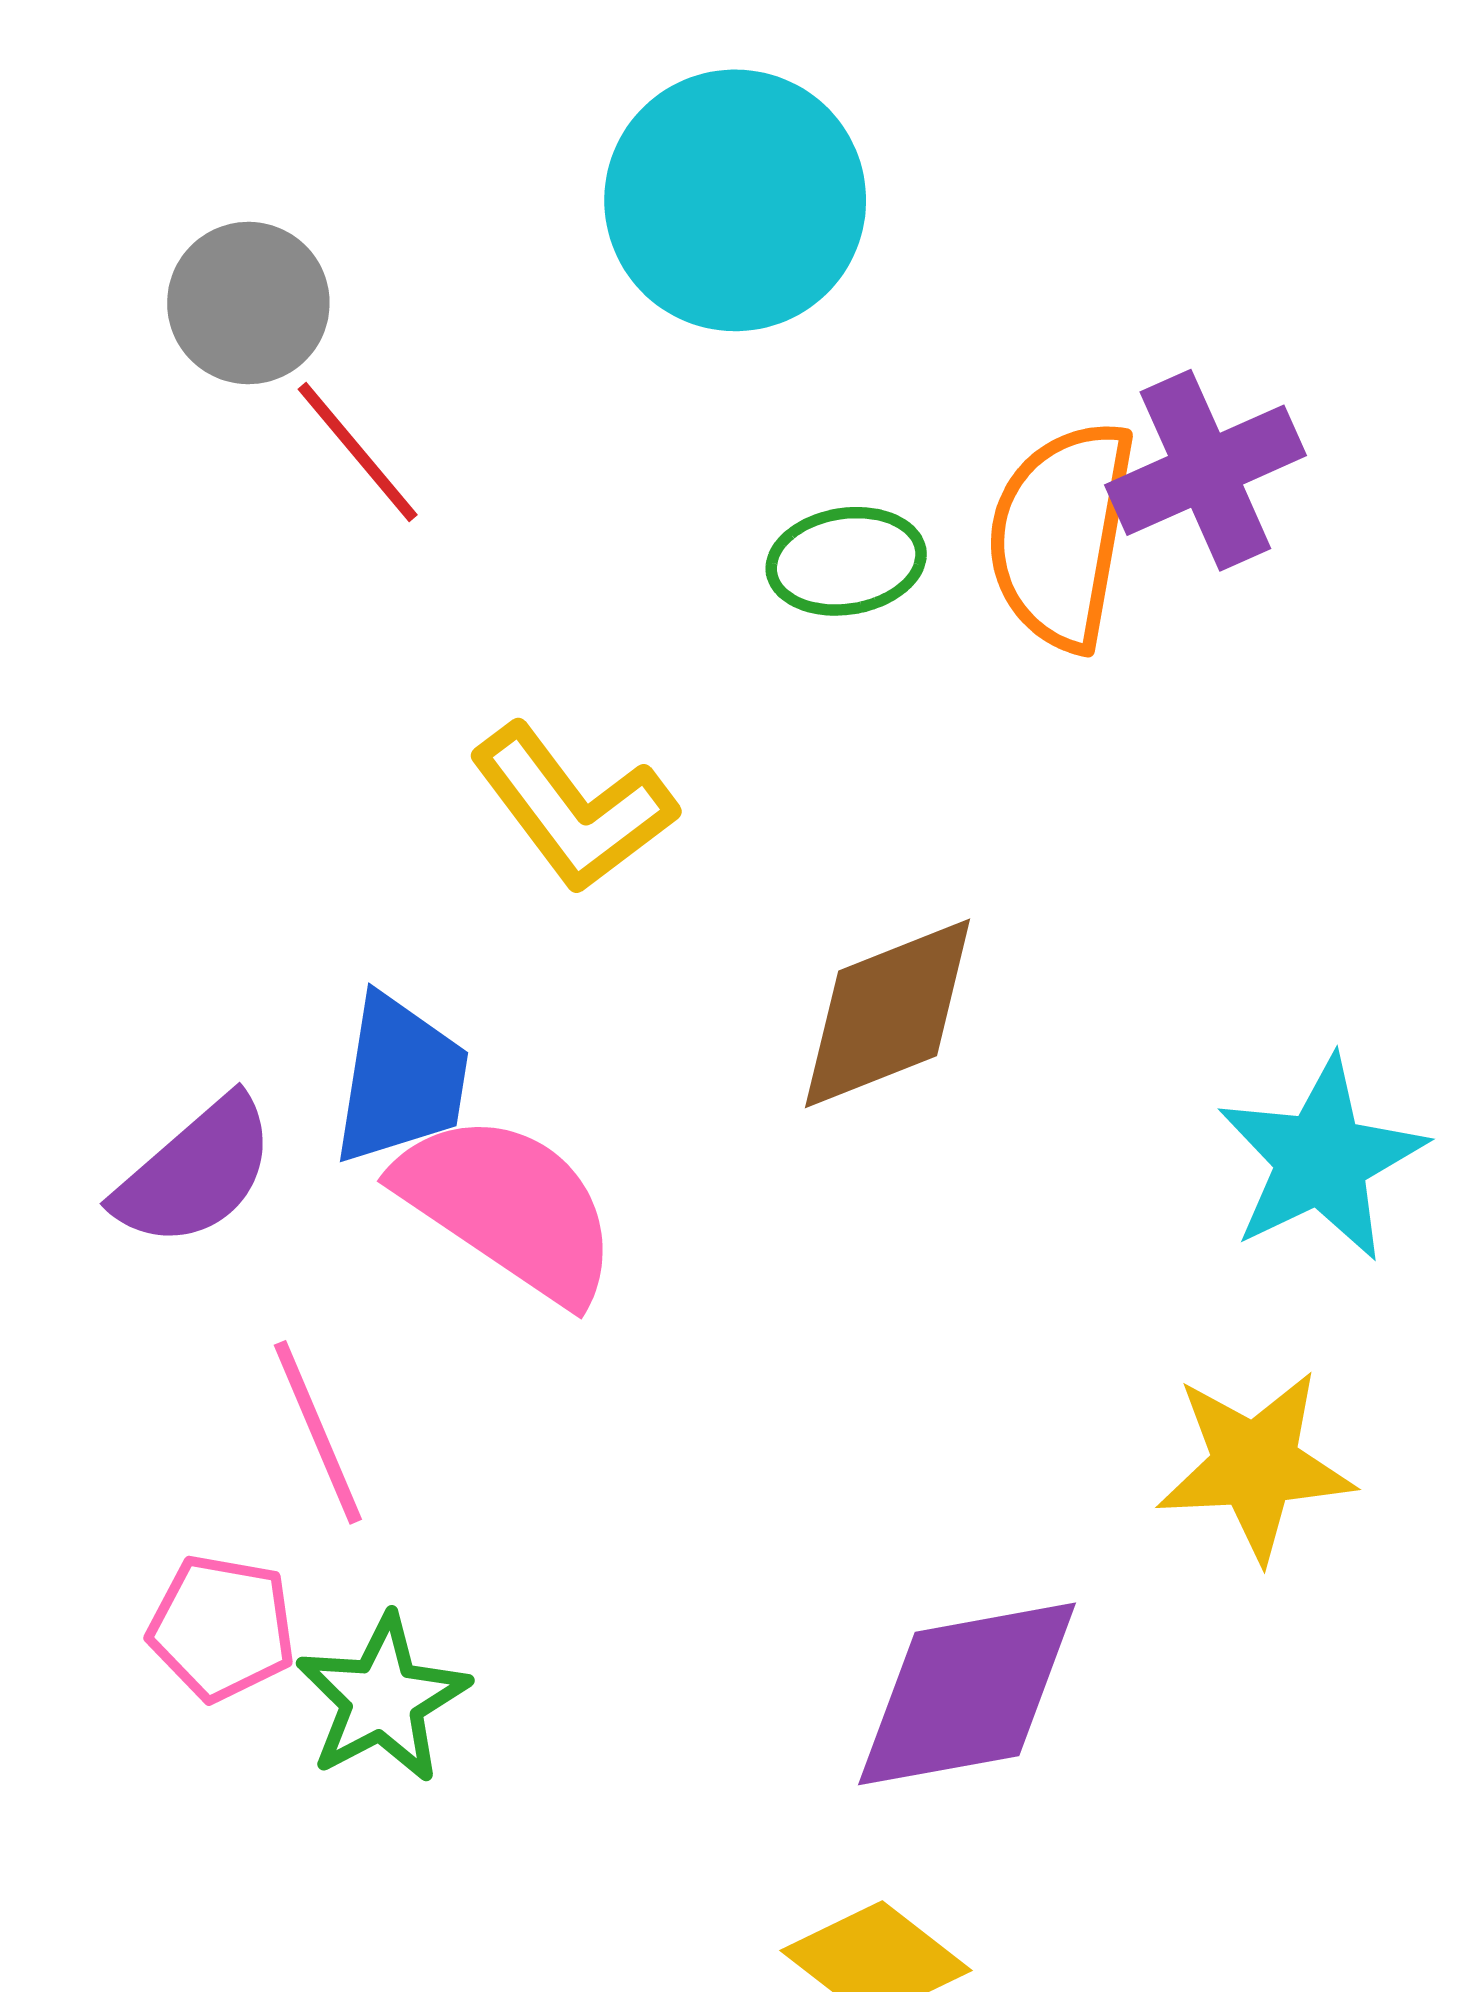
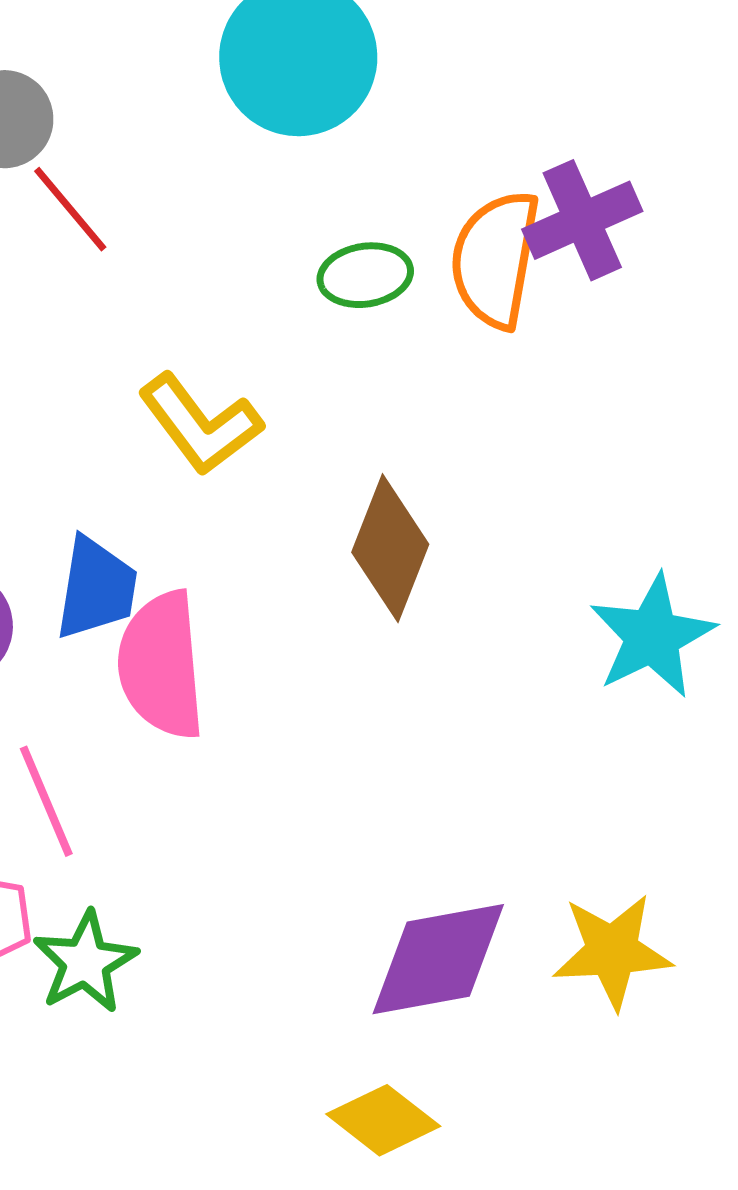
brown diamond: (888, 1013) -> (390, 548), turned -47
pink semicircle: (508, 1207) -> (161, 665), turned -129
yellow star: (1255, 1465) -> (612, 951), moved

